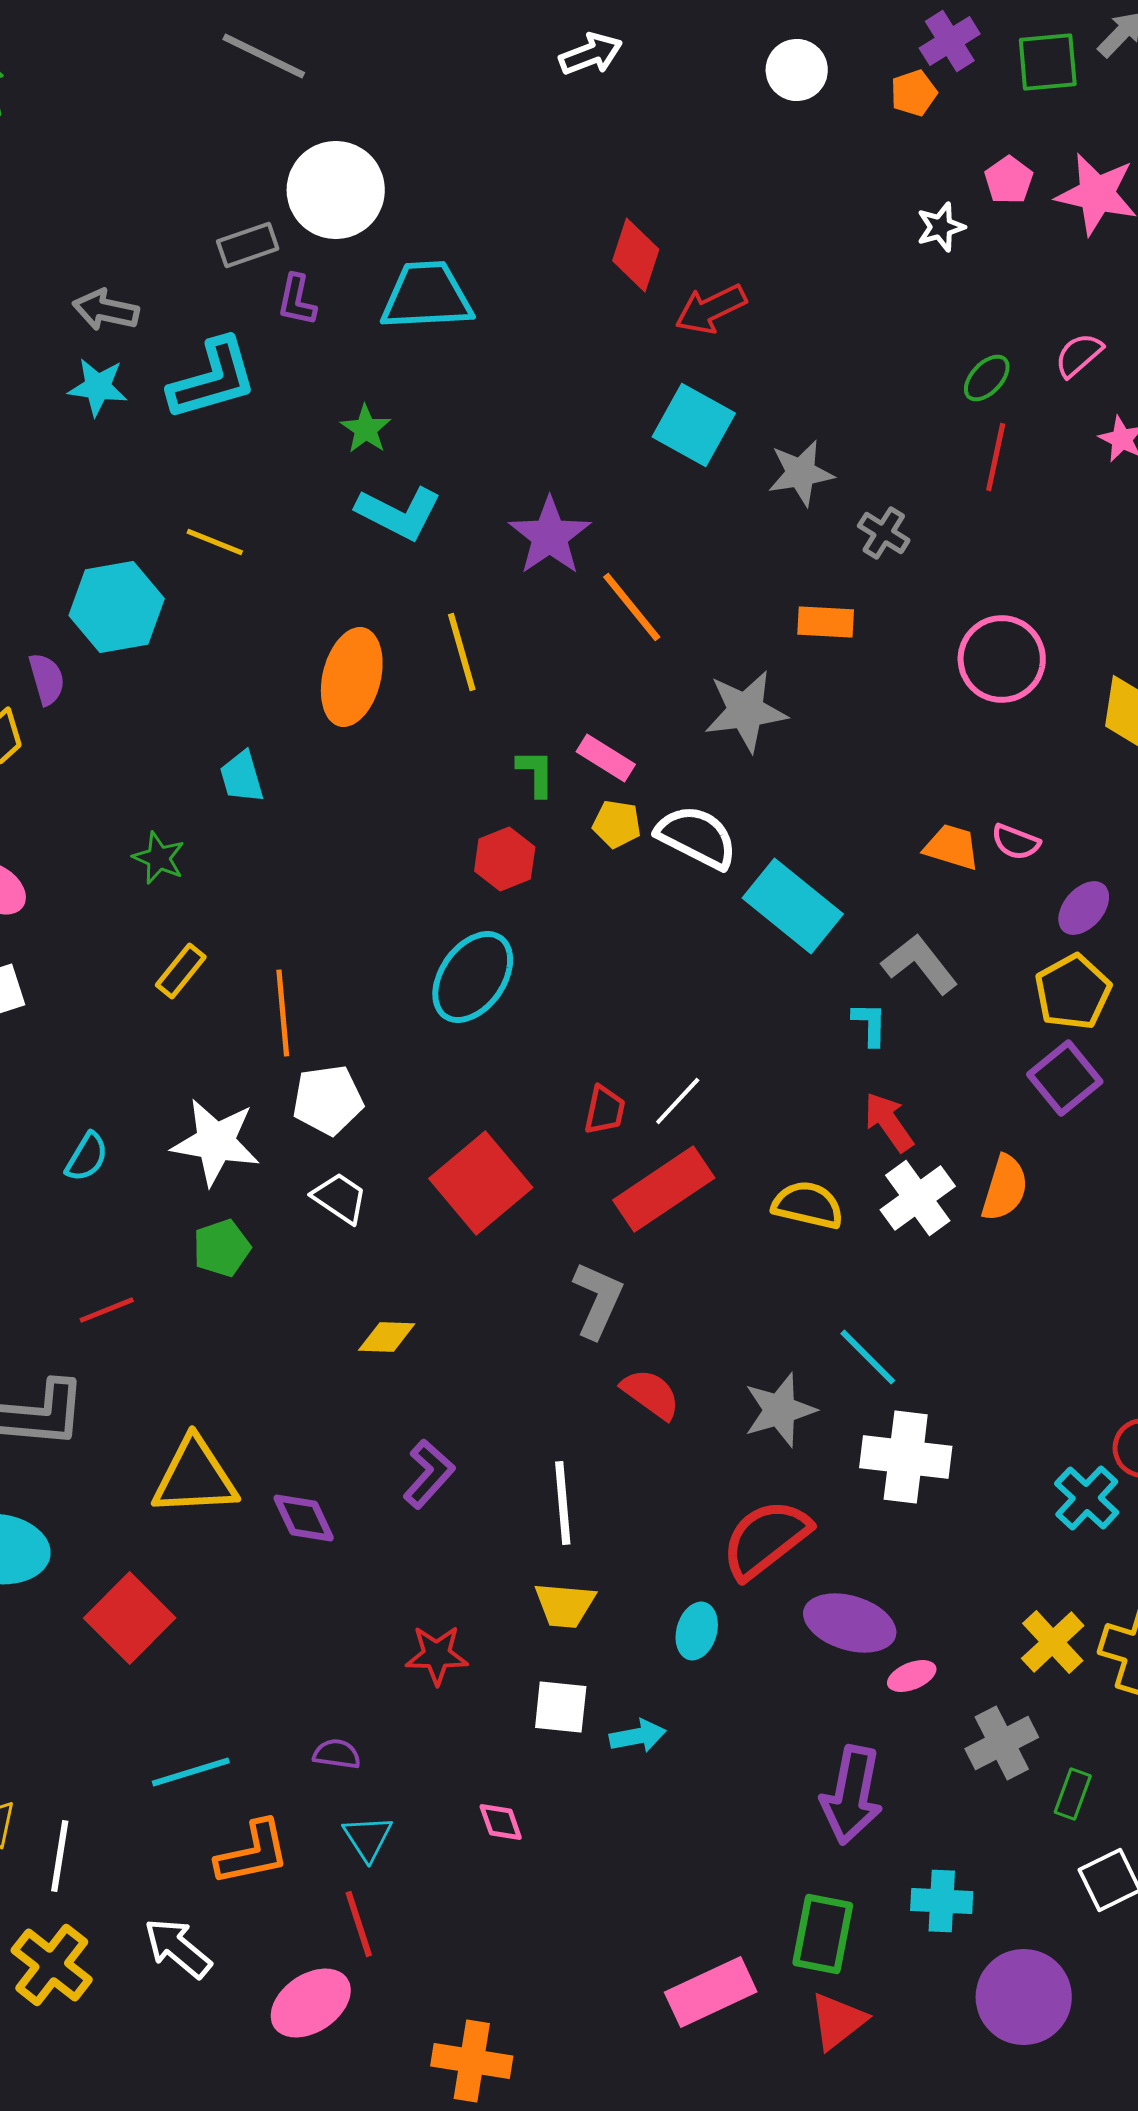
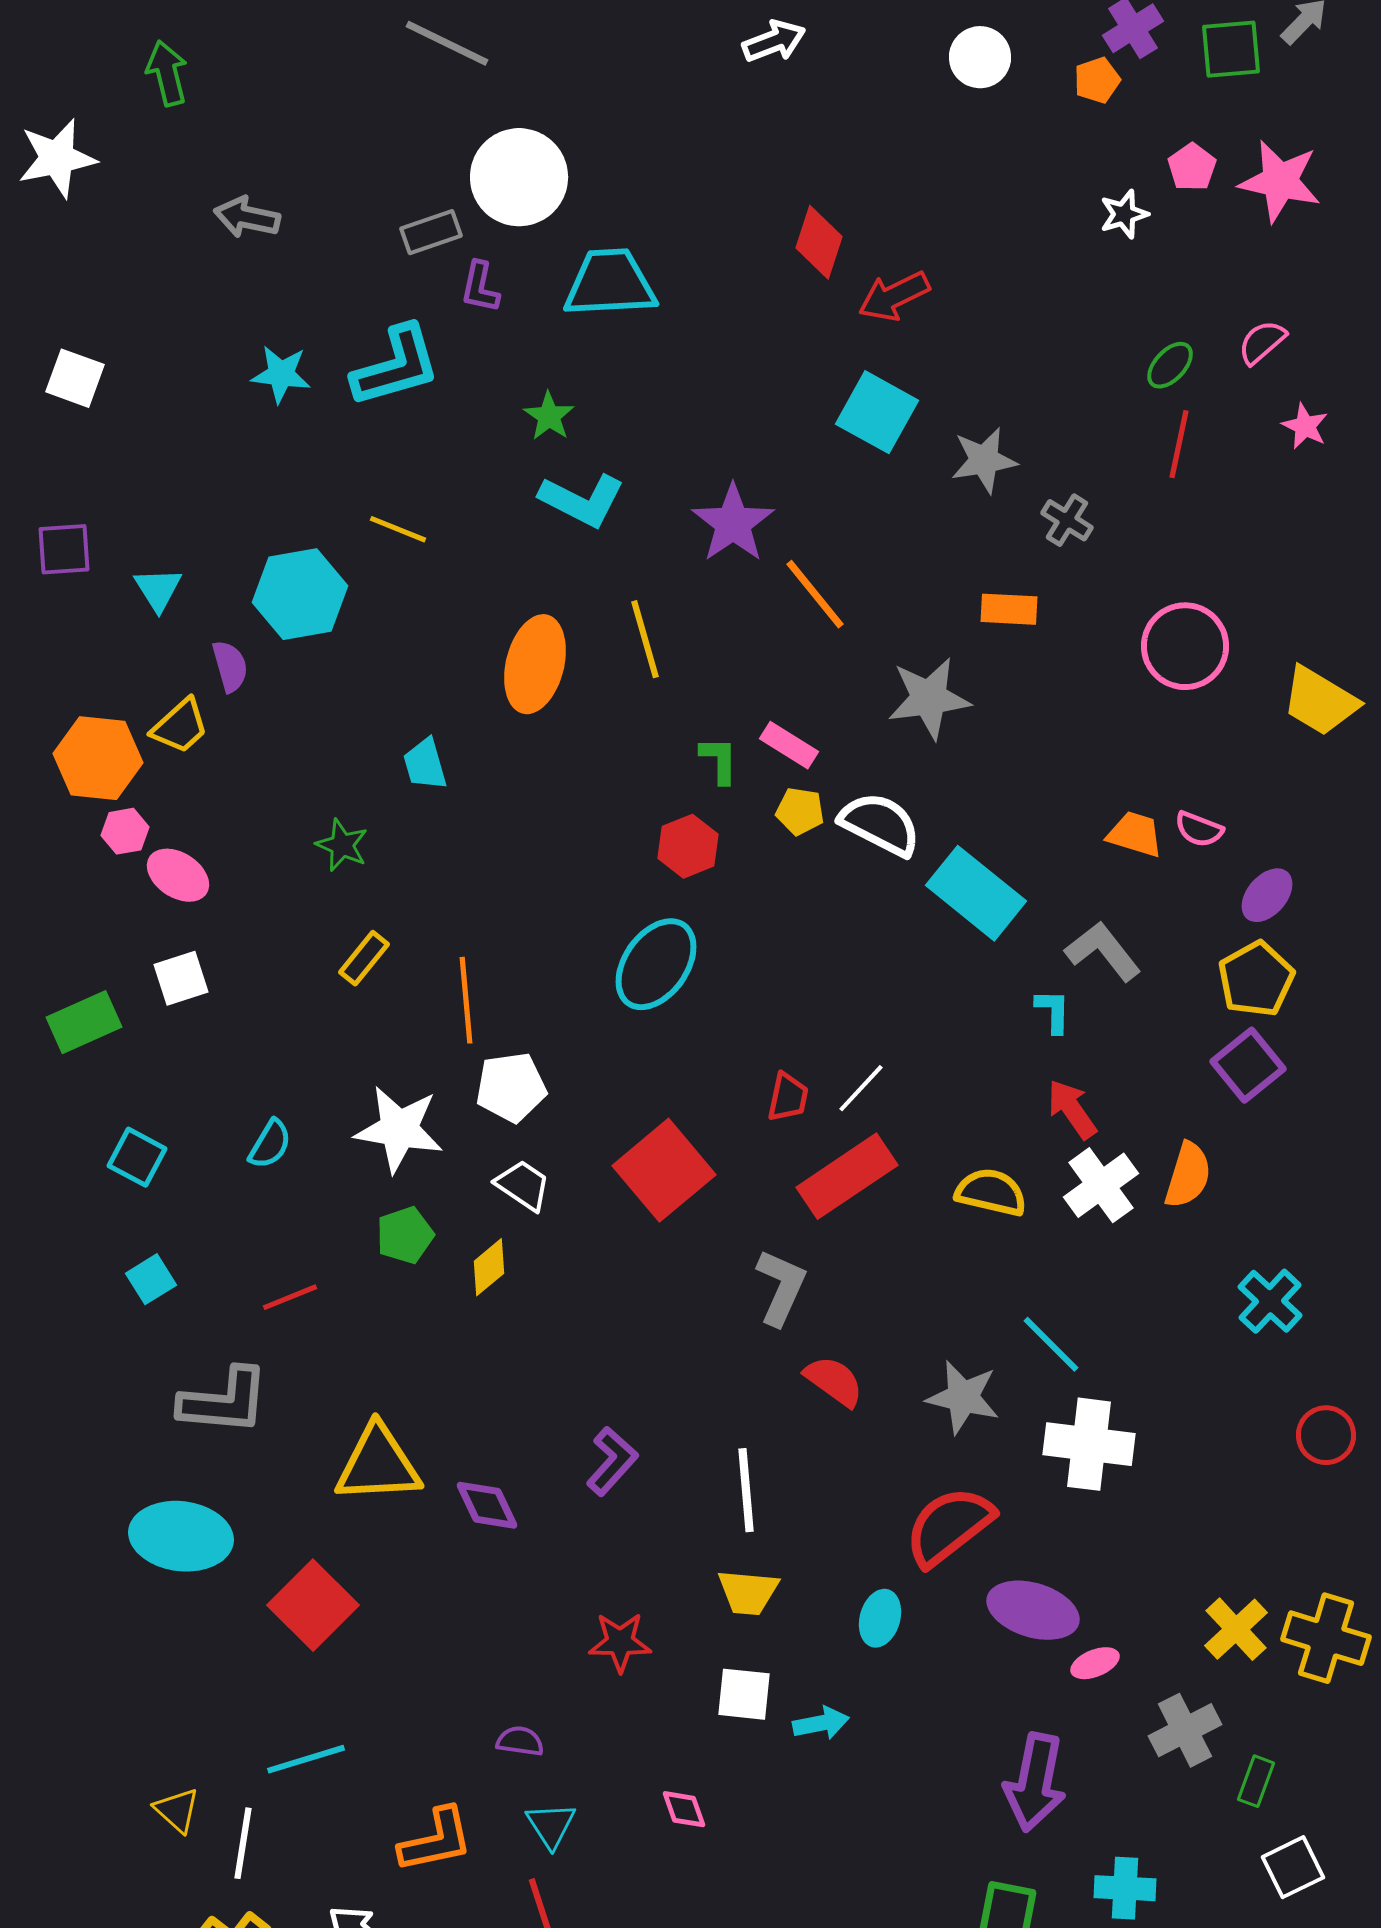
gray arrow: (106, 310) -> (247, 217), moved
yellow diamond: (387, 1337) -> (489, 1267), moved, turned -42
gray star: (780, 1410) -> (963, 1397), turned 30
cyan cross: (1087, 1498) -> (1270, 1301), moved
cyan line: (191, 1772) -> (306, 1759), moved

